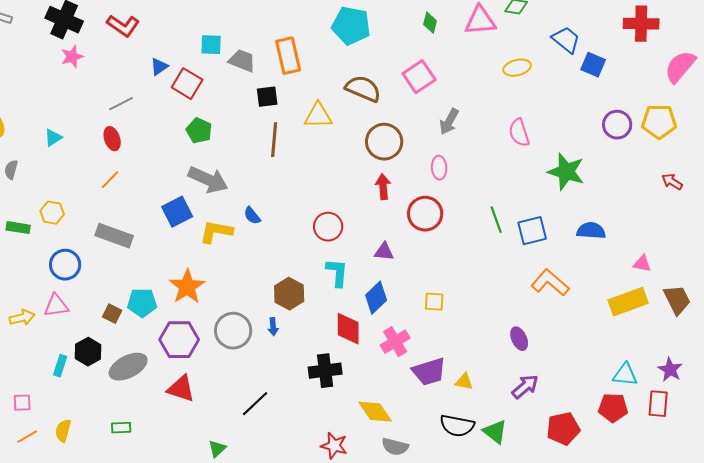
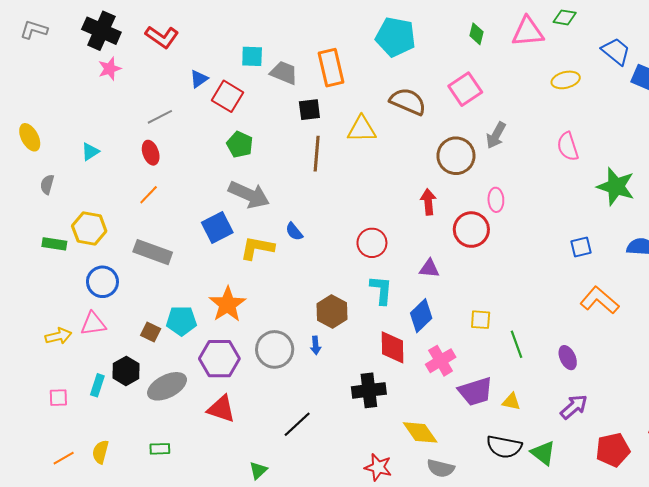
brown circle: (384, 142) -> (456, 156), moved
pink ellipse: (439, 168) -> (496, 200), moved
yellow hexagon: (52, 213) -> (89, 229), size x1.4
green line: (496, 220) -> (516, 344), moved
blue square: (532, 231) -> (581, 247), size x0.7
pink square: (22, 403) -> (58, 398), moved

